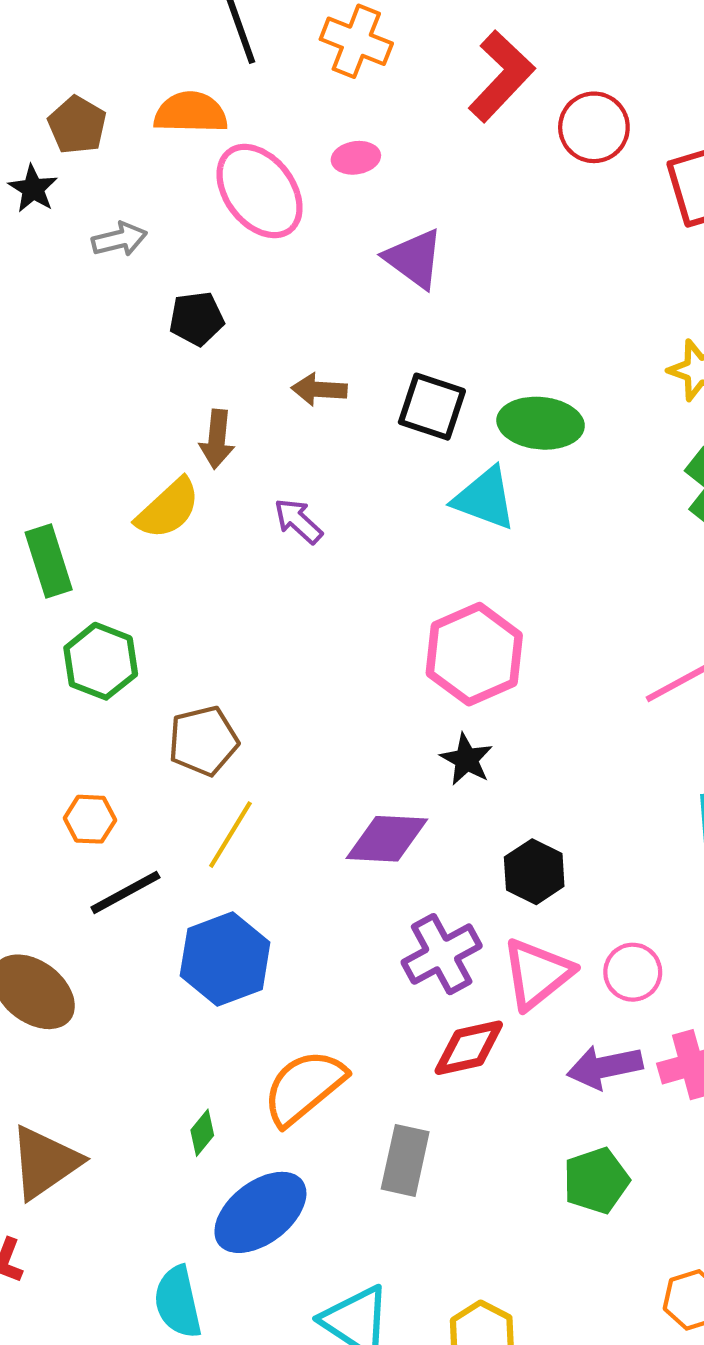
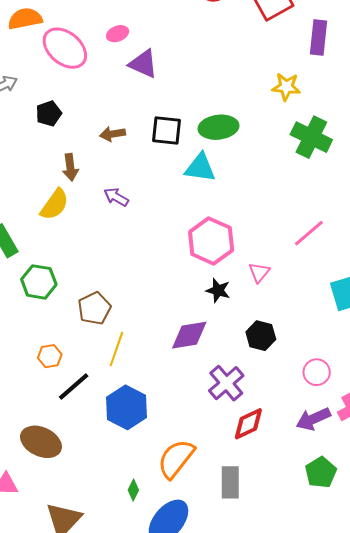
pink ellipse: (356, 158) -> (118, 34), moved
pink triangle: (537, 974) -> (259, 272), moved, size x0.6

